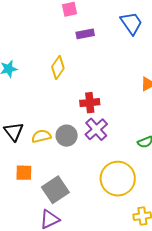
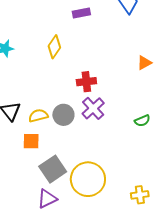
orange square: (24, 173) -> (31, 141), moved
yellow circle: (118, 179) -> (88, 179), moved

